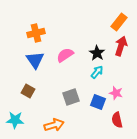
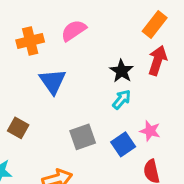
pink semicircle: (65, 55) -> (74, 30), moved
blue triangle: (35, 60) -> (53, 81), moved
blue square: (98, 102) -> (123, 144), turned 35

